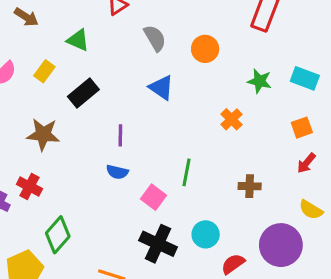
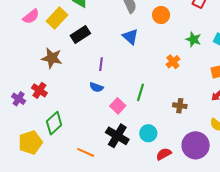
yellow rectangle: (44, 71) -> (57, 18), size x1.5

